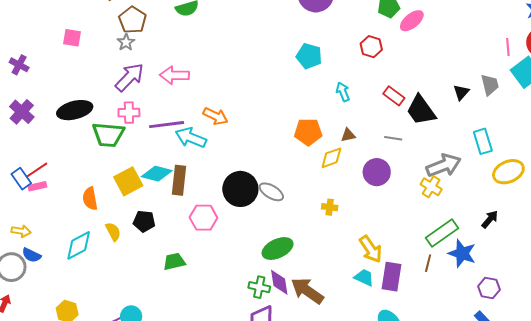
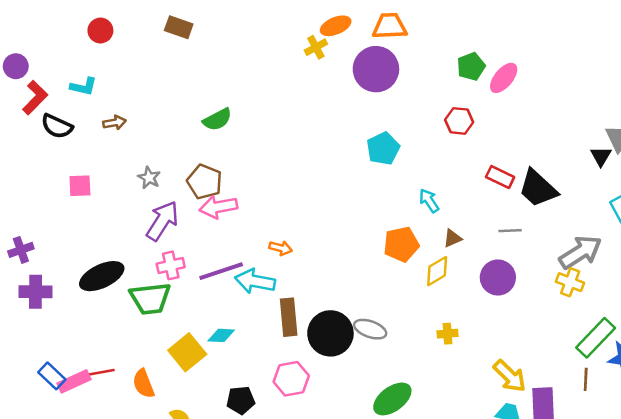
brown pentagon: (133, 20) -> (205, 182), moved
cyan pentagon: (309, 56) -> (383, 149), turned -30
purple cross: (19, 65) -> (21, 250), moved, turned -36
cyan arrow: (343, 92) -> (429, 201), moved
black triangle: (461, 92) -> (601, 156), moved
purple cross: (22, 112) -> (35, 292), turned -30
orange arrow: (215, 116) -> (281, 248), size x0.7
red line: (37, 170) -> (99, 373), moved, turned 35
cyan diamond: (157, 174) -> (221, 335), size x0.7
brown rectangle: (179, 180) -> (289, 317), moved
pink rectangle: (37, 186) -> (74, 381), size x1.4
black pentagon: (144, 221) -> (241, 400), moved

